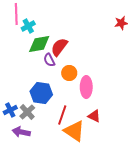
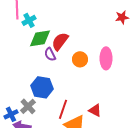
orange circle: (69, 73) -> (80, 59), moved
pink ellipse: (86, 87) -> (106, 58), moved
blue cross: (10, 110) -> (11, 114), moved

